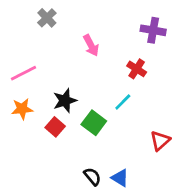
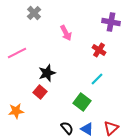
cyan line: (123, 102) -> (97, 79), moved
orange star: (22, 109) -> (16, 111), moved
green square: (94, 123) -> (82, 102), moved
red triangle: (160, 141) -> (111, 128), moved

